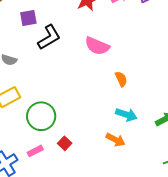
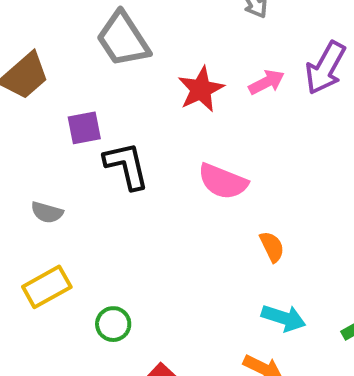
black L-shape: (49, 37) -> (126, 166), turned -72
green circle: (41, 116) -> (113, 324), size x0.6

